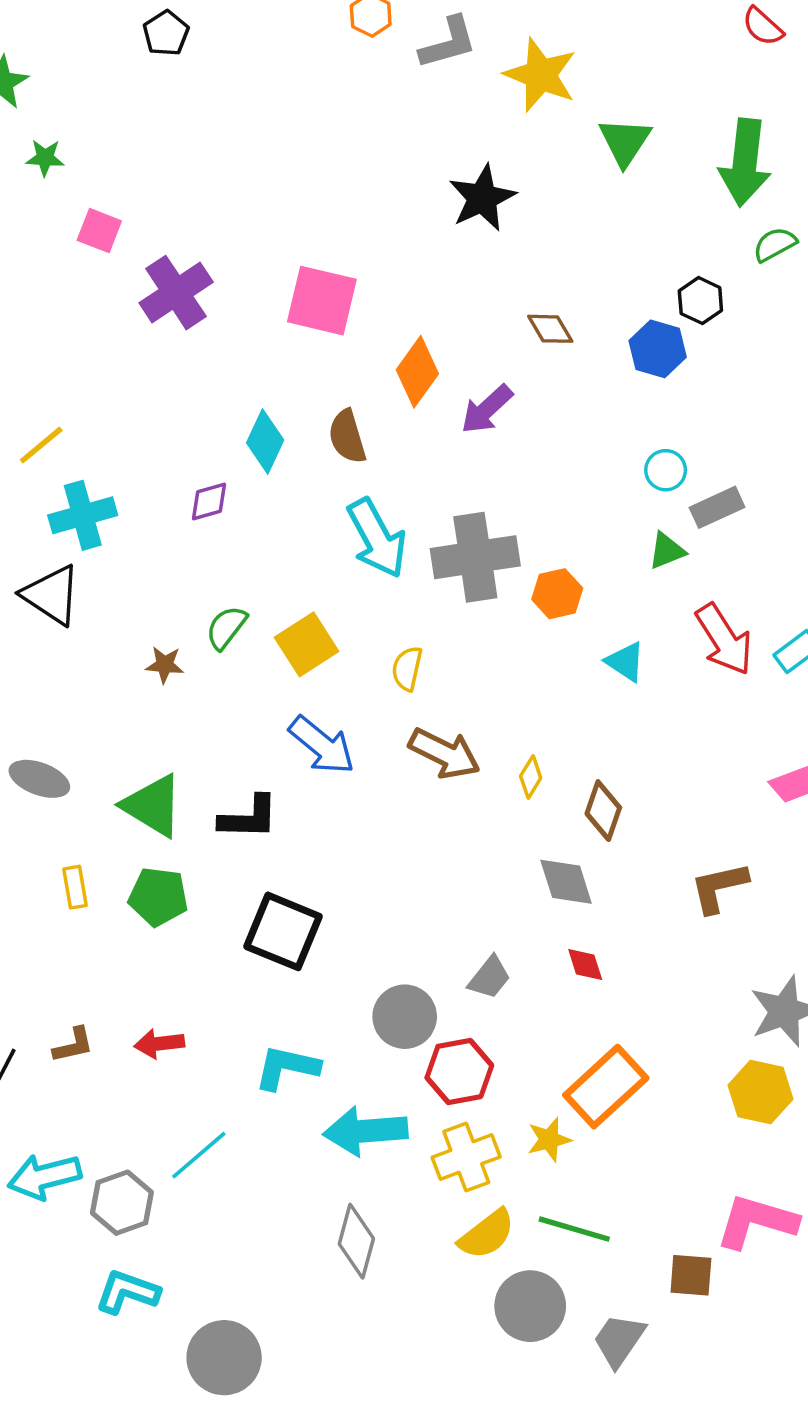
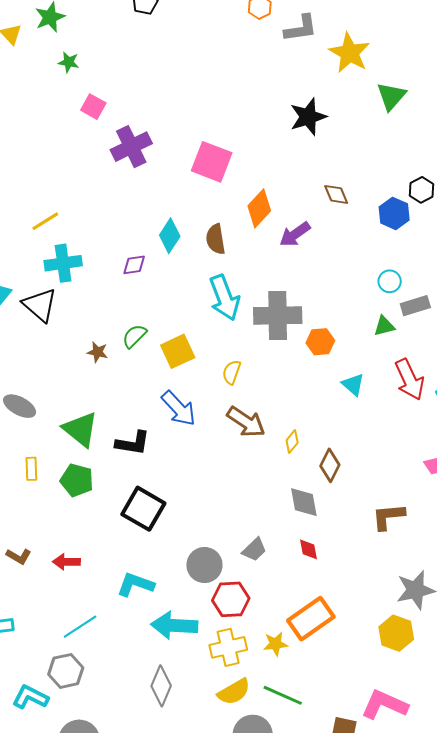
brown L-shape: (73, 1045) -> (19, 556), turned 35
gray hexagon: (122, 1203) -> (66, 671), moved

